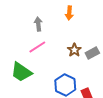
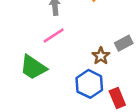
brown star: (74, 50) -> (101, 56), moved

